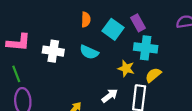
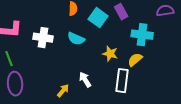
cyan cross: (146, 48) -> (142, 35), moved
white arrow: (110, 96) -> (85, 80), moved, turned -84

